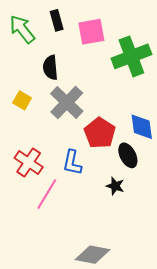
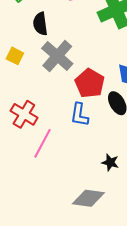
blue L-shape: (72, 163) -> (79, 115), moved
black star: (115, 186) -> (110, 162), moved

